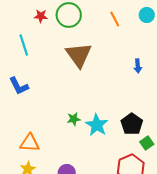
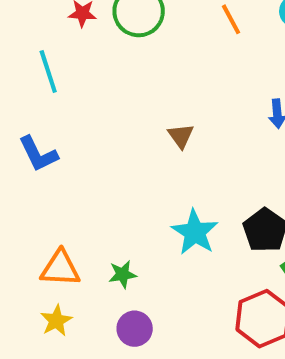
brown triangle: (79, 55) -> (181, 136), moved, size x0.5
green star: (74, 119) -> (123, 274), moved

